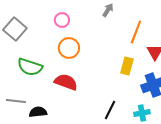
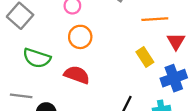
orange line: (136, 32) -> (155, 19), turned 65
yellow rectangle: (127, 66) -> (145, 57), turned -48

